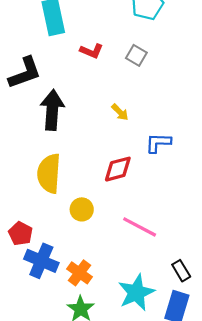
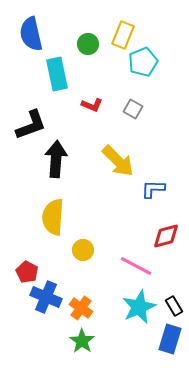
yellow arrow: (120, 112) -> (118, 161), size x2.0
red diamond: (118, 169) -> (166, 236), moved
cyan star: (136, 293) -> (139, 307), moved

